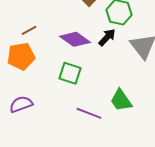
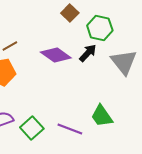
green square: (70, 73) -> (32, 128), moved, turned 30

